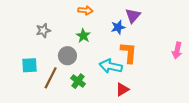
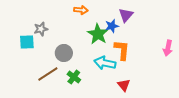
green star: (83, 36) -> (98, 34), moved, size x1.5
cyan square: (30, 65) -> (27, 42), moved
brown line: (51, 78) -> (48, 74), turned 30
red triangle: (122, 89) -> (124, 85), moved, turned -40

